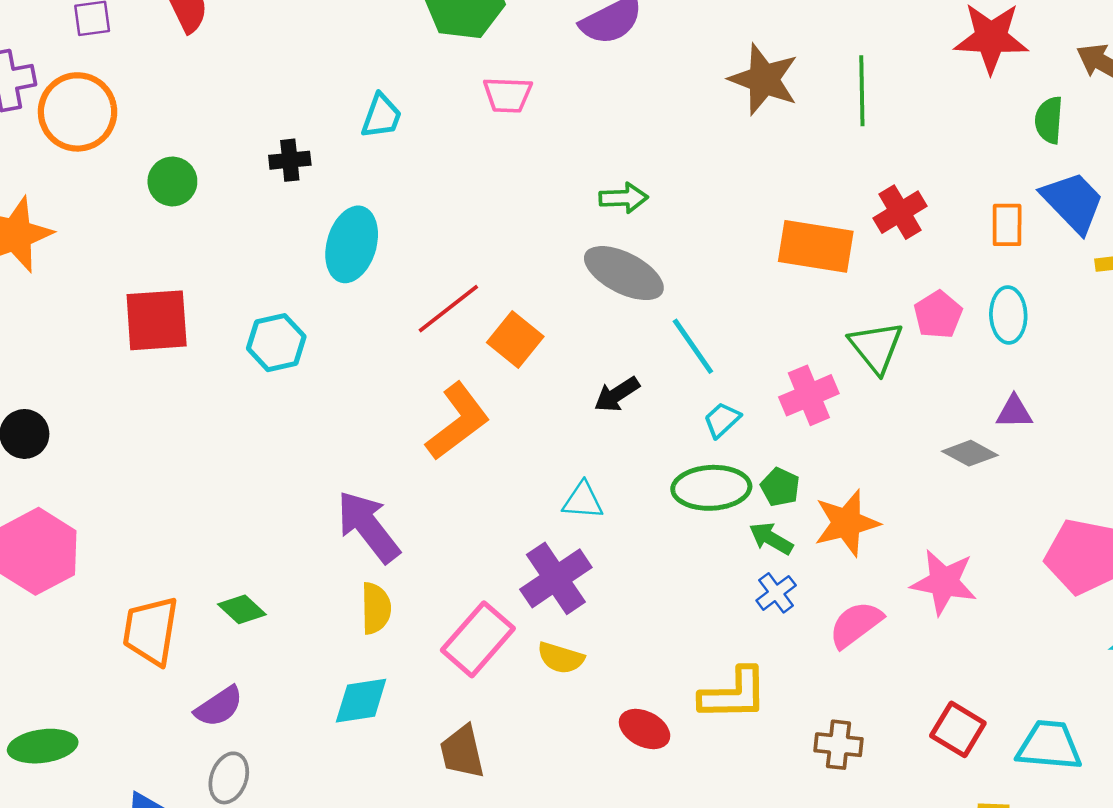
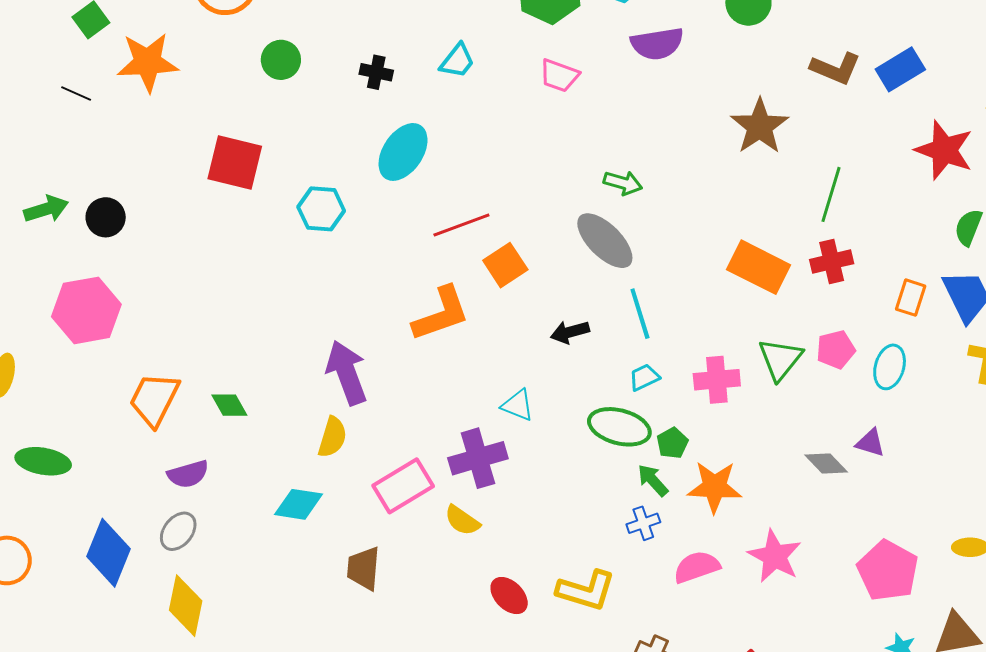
green line: (862, 91) -> (831, 194), moved

